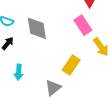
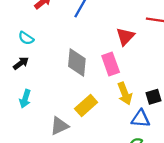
gray diamond: (37, 28) -> (77, 63), moved

